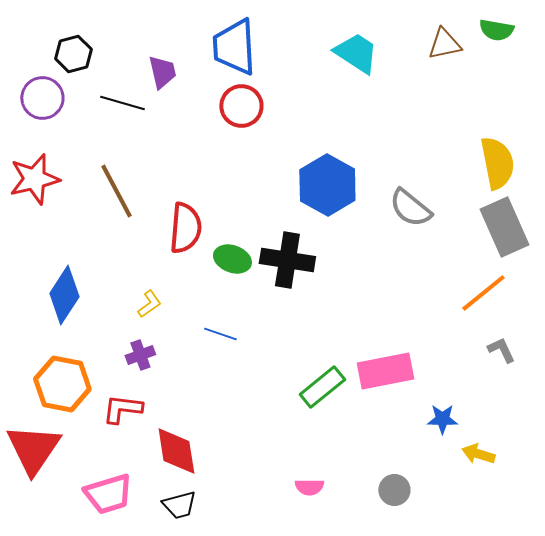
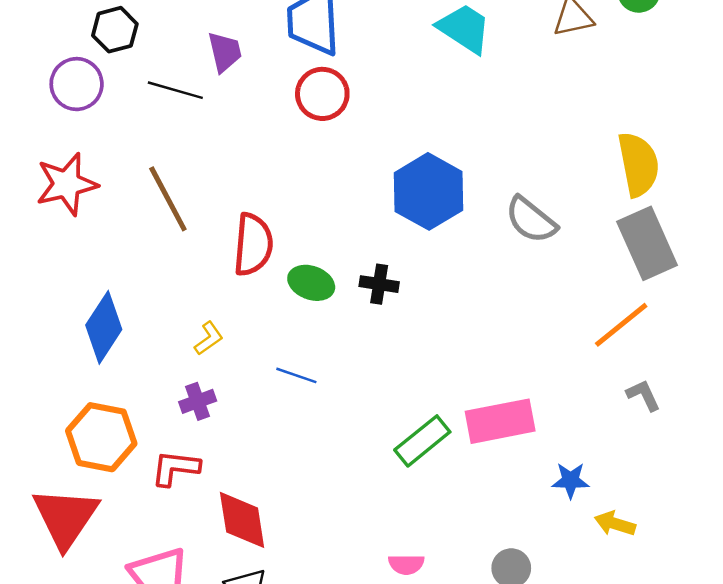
black cross: (287, 260) -> (379, 284), size x0.6

